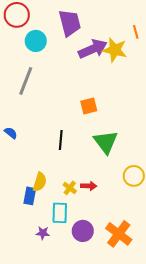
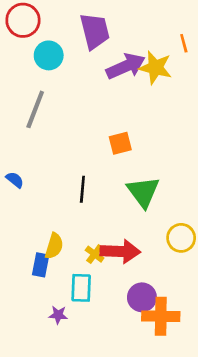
red arrow: (89, 186) -> (120, 251), size x1.8
purple circle: (83, 231) -> (142, 297), moved
orange cross: (119, 234) -> (161, 316), turned -36

